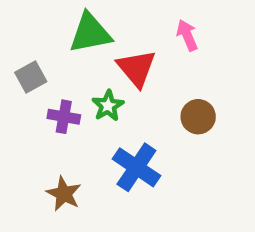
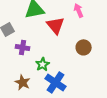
green star: (108, 106) -> (43, 64), moved
blue cross: (136, 167) -> (56, 82), moved

